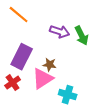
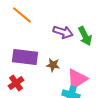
purple rectangle: (22, 57) -> (25, 57), turned 70
pink triangle: (43, 79) -> (77, 79), moved

